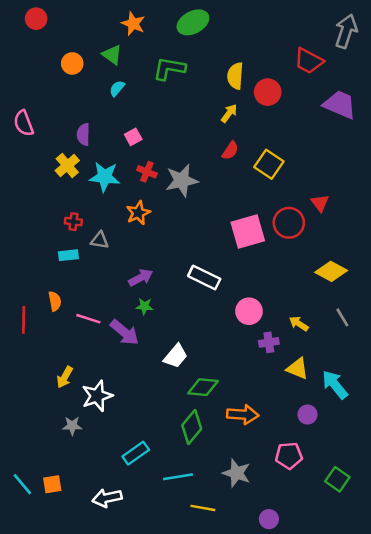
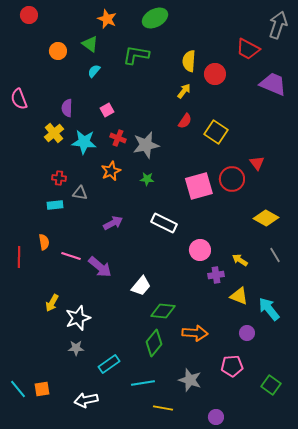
green star: (144, 306) -> (147, 179), moved
gray star: (72, 426) -> (76, 348), moved

